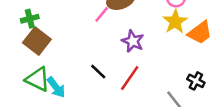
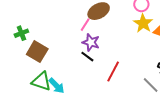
green cross: (30, 19) -> (21, 33), moved
purple star: (133, 41) -> (91, 42), moved
black line: (98, 72) -> (87, 57), moved

